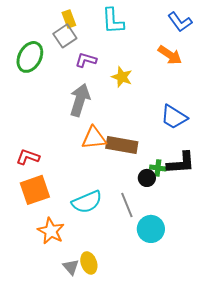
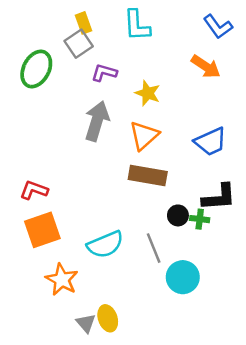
blue trapezoid: (174, 117) -> (211, 142), turned -56
orange triangle: (94, 138) -> (144, 136), moved, turned -36
green cross: (158, 168) -> (200, 219), moved

